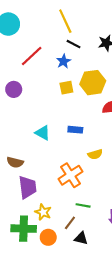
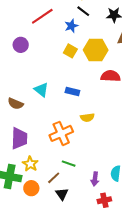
yellow square: (66, 88) -> (70, 51), turned 32
brown semicircle: (15, 162) -> (15, 104), moved
black triangle: (81, 238) -> (62, 194), turned 32

